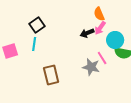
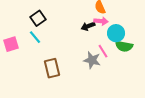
pink arrow: (100, 28) -> (101, 21), turned -120
cyan line: (34, 44) -> (35, 37), turned -48

